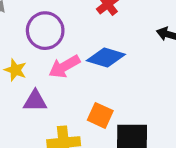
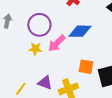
yellow star: (15, 70) -> (35, 49), moved
purple triangle: (35, 101) -> (45, 83), moved, turned 35

